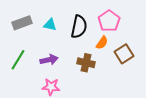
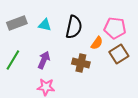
pink pentagon: (109, 21) -> (115, 28), moved, turned -30
purple arrow: (49, 60) -> (44, 60), turned -54

